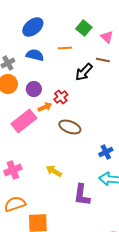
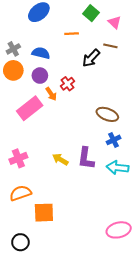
blue semicircle: (35, 55) -> (41, 53), moved
orange arrow: (45, 107) -> (51, 94), turned 80
brown ellipse: (70, 127) -> (107, 114), moved
purple L-shape: (82, 195) -> (86, 158), moved

